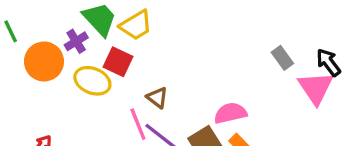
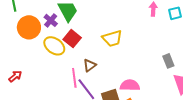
yellow trapezoid: (136, 25) -> (112, 38), moved
purple cross: (76, 41) -> (51, 20), turned -32
brown triangle: (157, 98) -> (90, 65), turned 32

